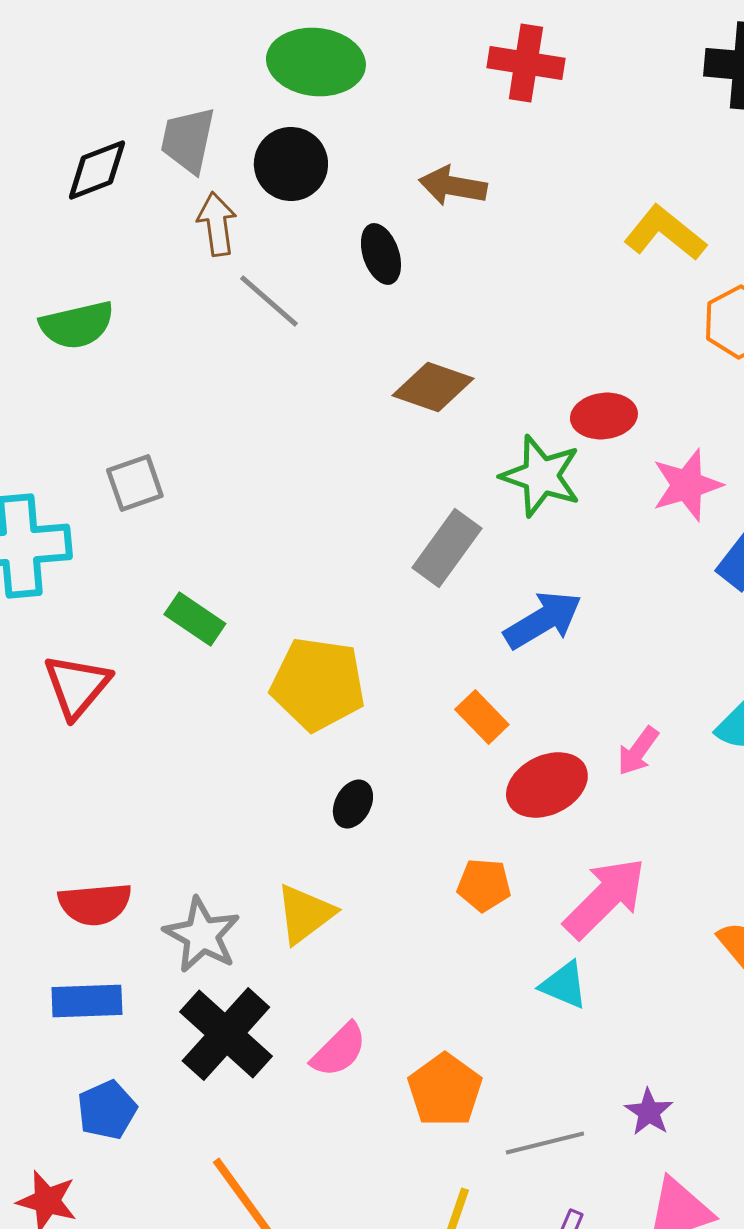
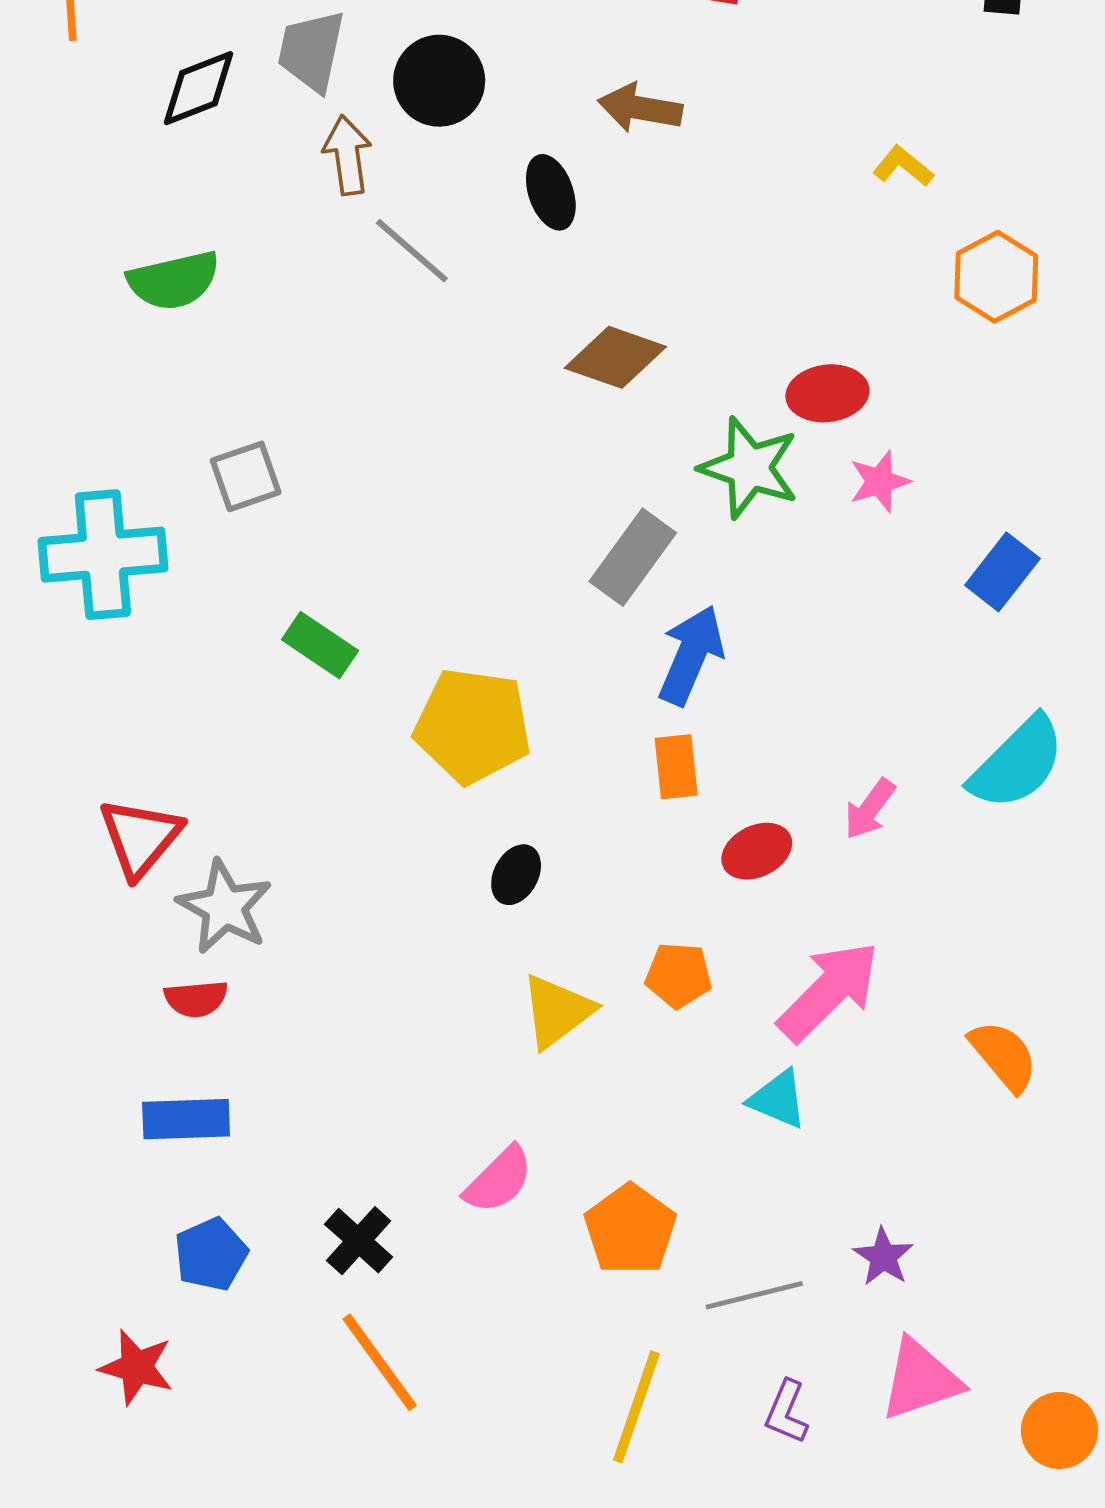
yellow L-shape: (665, 233) -> (903, 166), size x0.6
pink star: (687, 485) -> (880, 481), moved, size x0.7
blue arrow: (543, 620) -> (691, 655), moved, turned -36
red triangle: (77, 686) -> (140, 837), moved
orange rectangle: (482, 717) -> (676, 767), turned 38
red ellipse: (547, 785) -> (757, 851), size x0.7
red semicircle: (95, 904) -> (196, 999), size x0.7
yellow triangle: (305, 914) -> (557, 1011), moved
gray star: (202, 935) -> (225, 907), moved
black cross: (226, 1034) -> (359, 1241), moved, size x0.6

